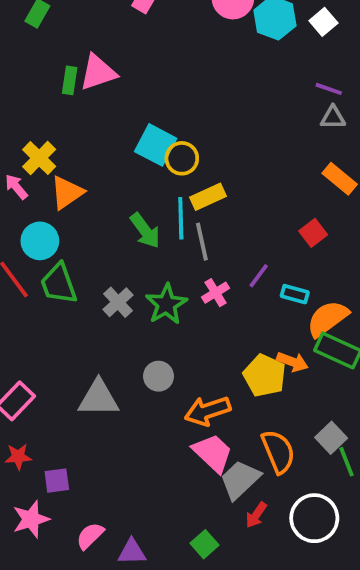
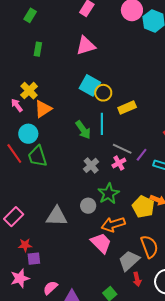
pink triangle: (98, 72) -> (86, 46), moved
green rectangle: (70, 80) -> (38, 49), moved
yellow rectangle: (208, 197) -> (127, 107), moved
gray line: (202, 242) -> (122, 149), moved, turned -54
gray cross: (118, 302) -> (91, 165), moved
green star: (166, 304) -> (109, 194), moved
pink trapezoid: (213, 453) -> (101, 243), moved
red star: (18, 457) -> (25, 245), moved
red arrow: (256, 515) -> (137, 279), turned -48

